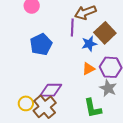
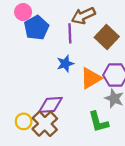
blue pentagon: (41, 44) -> (36, 28), moved
blue star: (89, 44) -> (65, 64), moved
orange triangle: (88, 69) -> (91, 78), size x1.5

